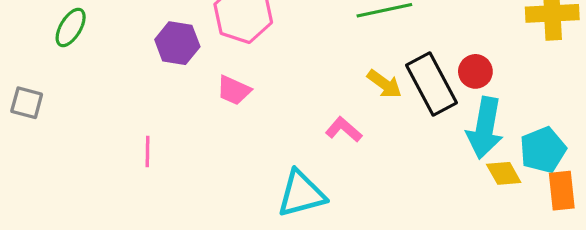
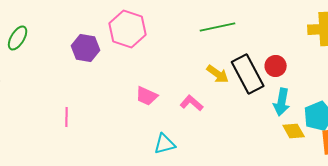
pink trapezoid: (234, 90) -> (147, 96), moved
cyan arrow: (485, 128) -> (282, 102), size x0.7
cyan triangle: (301, 194) -> (165, 144), size x0.7

